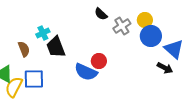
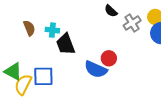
cyan cross: (43, 33) -> (52, 30), turned 32
brown semicircle: (24, 49) -> (29, 28), moved

